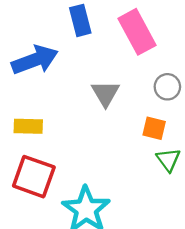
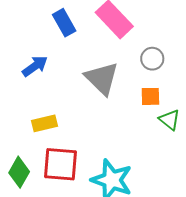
blue arrow: (35, 60) -> (35, 66), size x0.7
gray triangle: (105, 93) -> (102, 78), size x1.4

